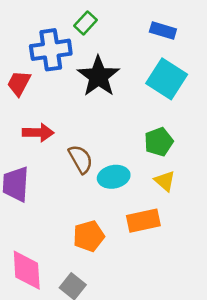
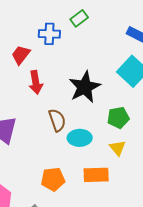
blue cross: (51, 50) -> (49, 34), size x0.7
black star: (98, 76) -> (85, 87), moved
red arrow: (38, 133) -> (36, 82), moved, turned 70

